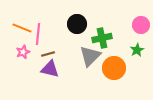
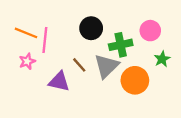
pink circle: (141, 25) -> (150, 31), moved
brown line: (48, 54) -> (79, 65), moved, turned 64

